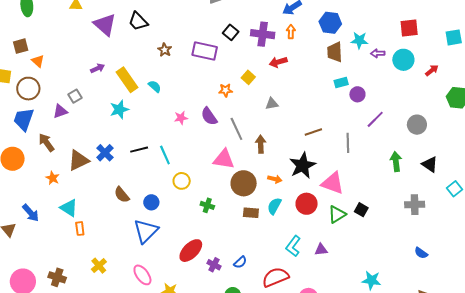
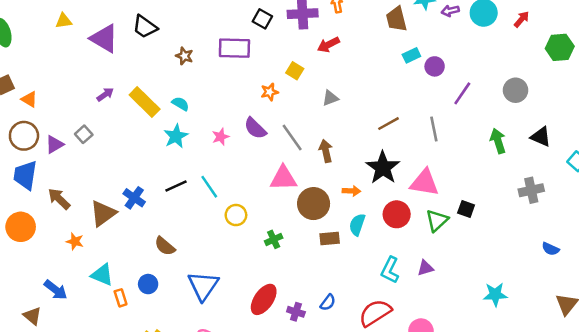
cyan star: (119, 109) -> (176, 136), moved
purple triangle: (60, 111) -> (54, 145), moved
blue circle: (151, 202) -> (148, 284), moved
green cross: (207, 205) -> (274, 239), turned -32

